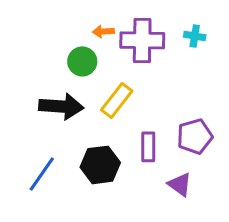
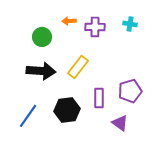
purple cross: (142, 40) -> (95, 27), size x0.7
green circle: (82, 61) -> (42, 37), moved

